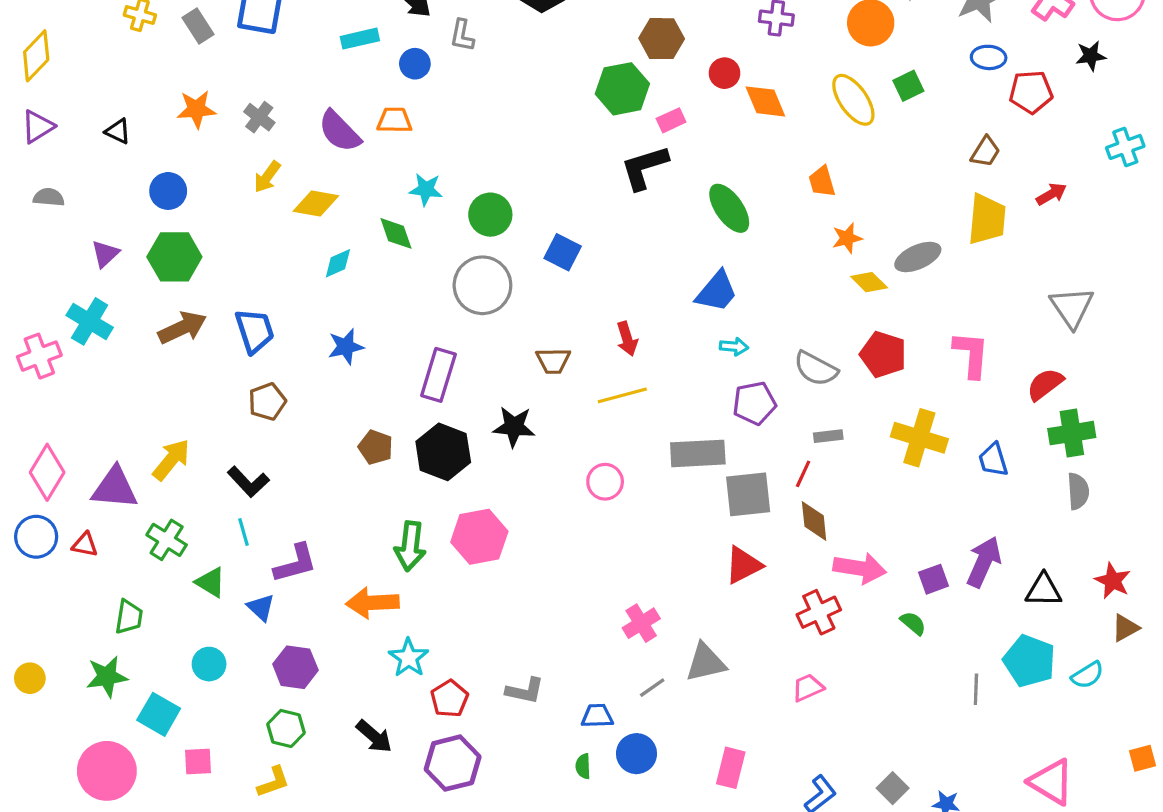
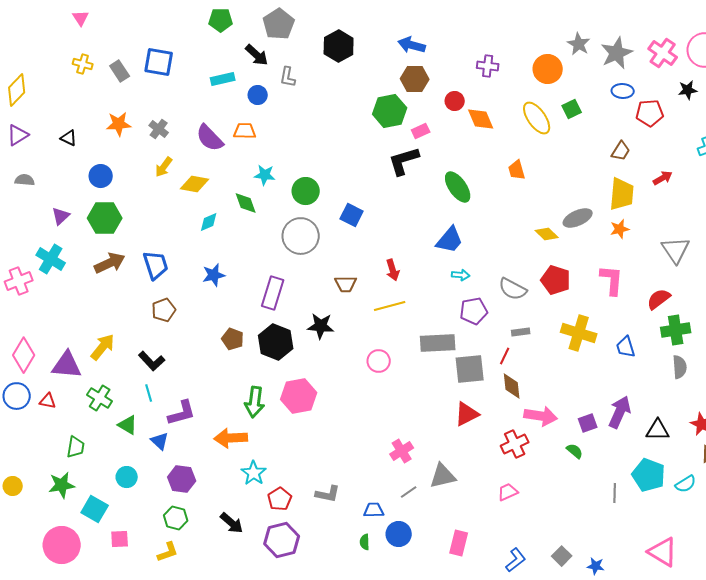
orange star: (847, 238) -> (620, 229), moved

